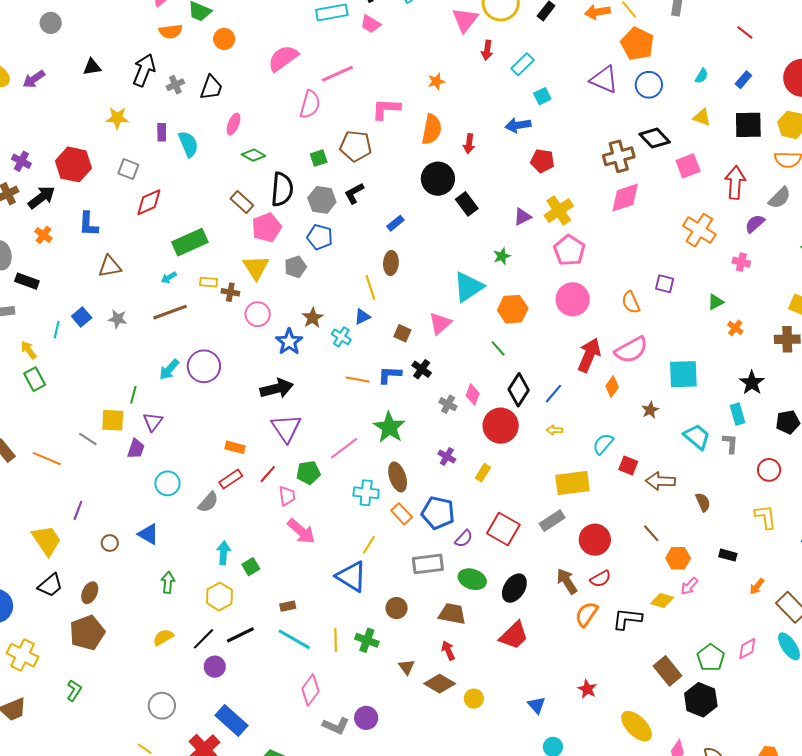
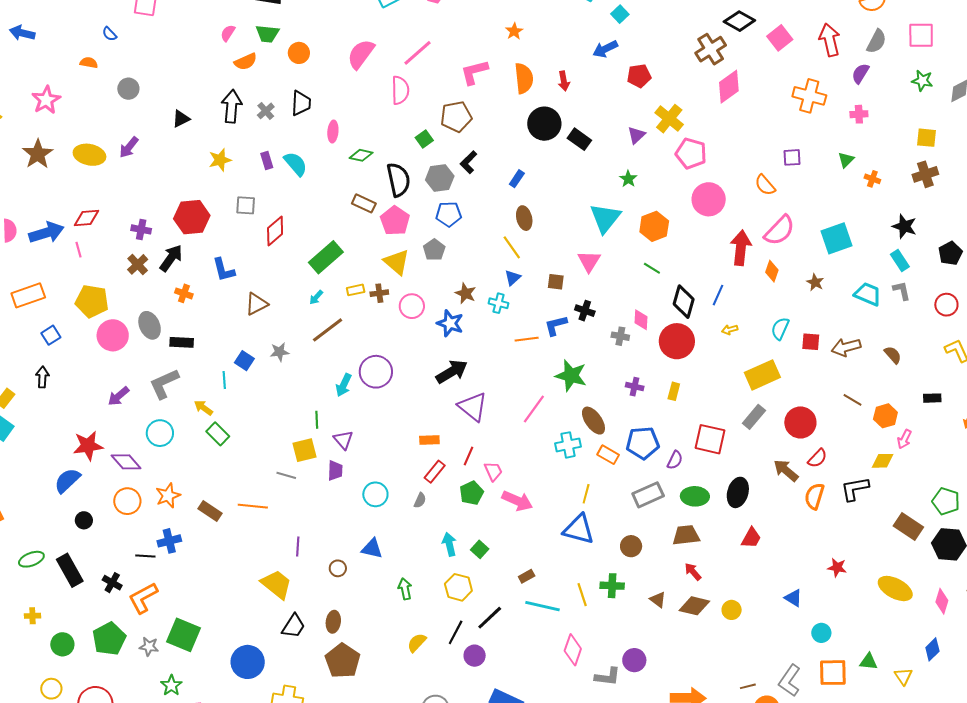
green pentagon: (308, 473) -> (471, 493), moved
gray semicircle: (208, 502) -> (420, 500), size x0.7
red trapezoid: (514, 635) -> (751, 538), size x0.7

